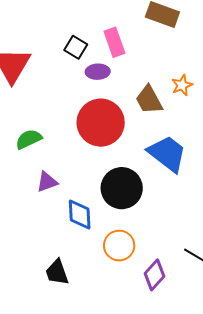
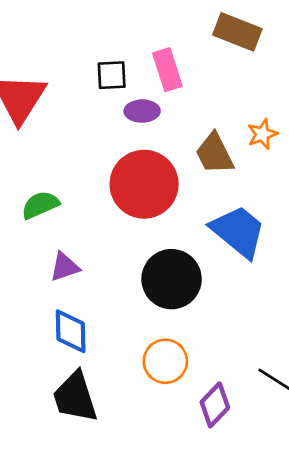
black square: (76, 47) -> (112, 75), turned -35
blue diamond: (80, 214) -> (71, 331), moved
black trapezoid: (57, 272) -> (75, 397), size x1.4

